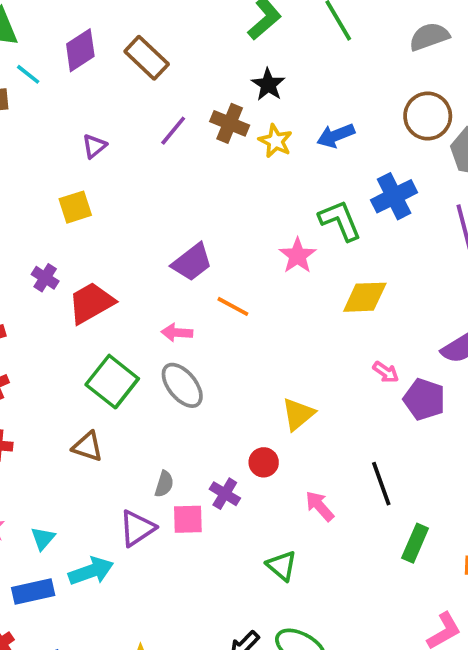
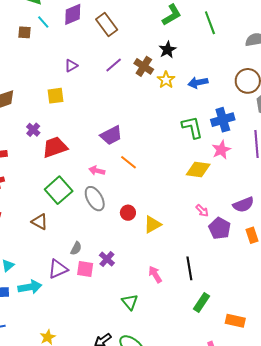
pink star: (298, 256) -> (221, 150), moved
red circle: (264, 462) -> (128, 213), moved

